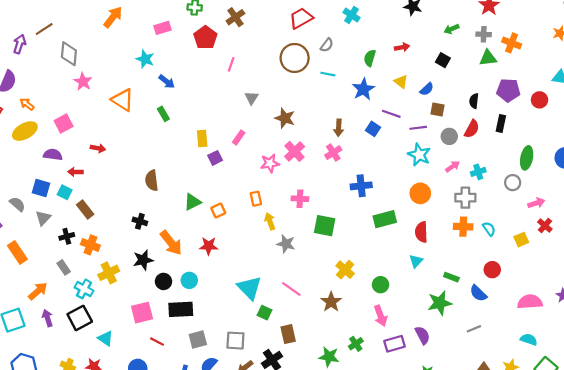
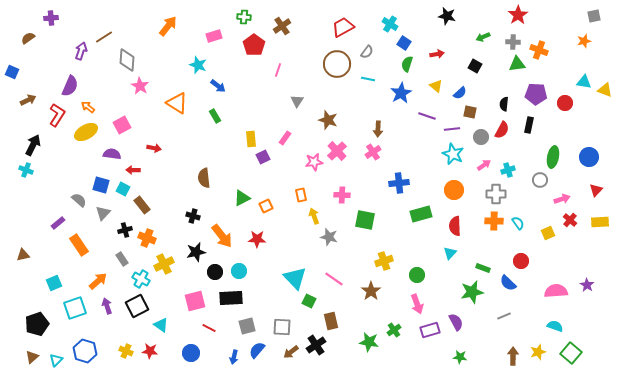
blue square: (373, 129) -> (404, 43), moved
yellow cross: (345, 270) -> (384, 261), turned 30

